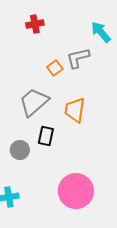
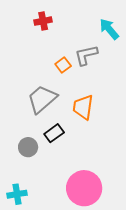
black rectangle: (46, 136) -> (54, 133), turned 42

